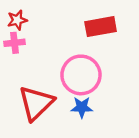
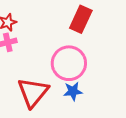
red rectangle: (101, 27) -> (81, 19), turned -48

